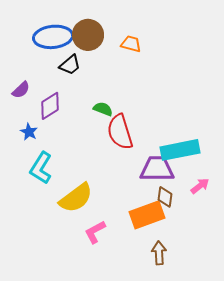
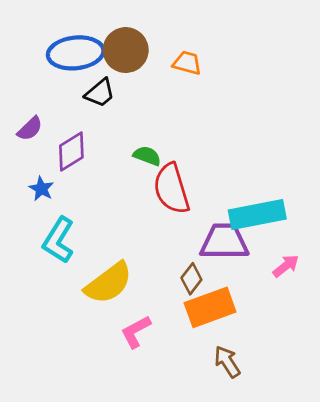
brown diamond: (165, 197) -> (191, 279), moved, turned 30
brown arrow: (159, 253) -> (227, 362), turned -30

